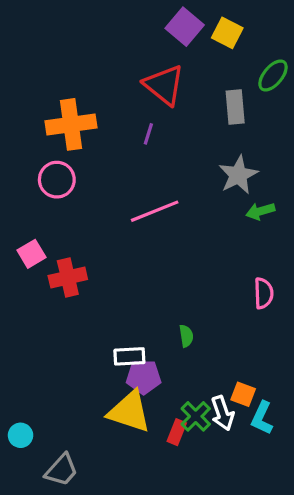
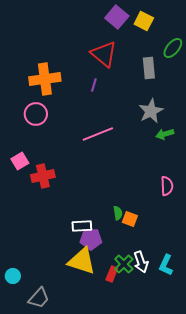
orange square: (243, 394) -> (130, 219), moved

